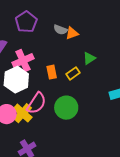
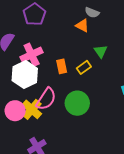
gray semicircle: (60, 30) -> (92, 13), moved
orange triangle: (72, 33) -> (82, 25), turned 48
green triangle: (89, 58) -> (101, 51), turned -32

